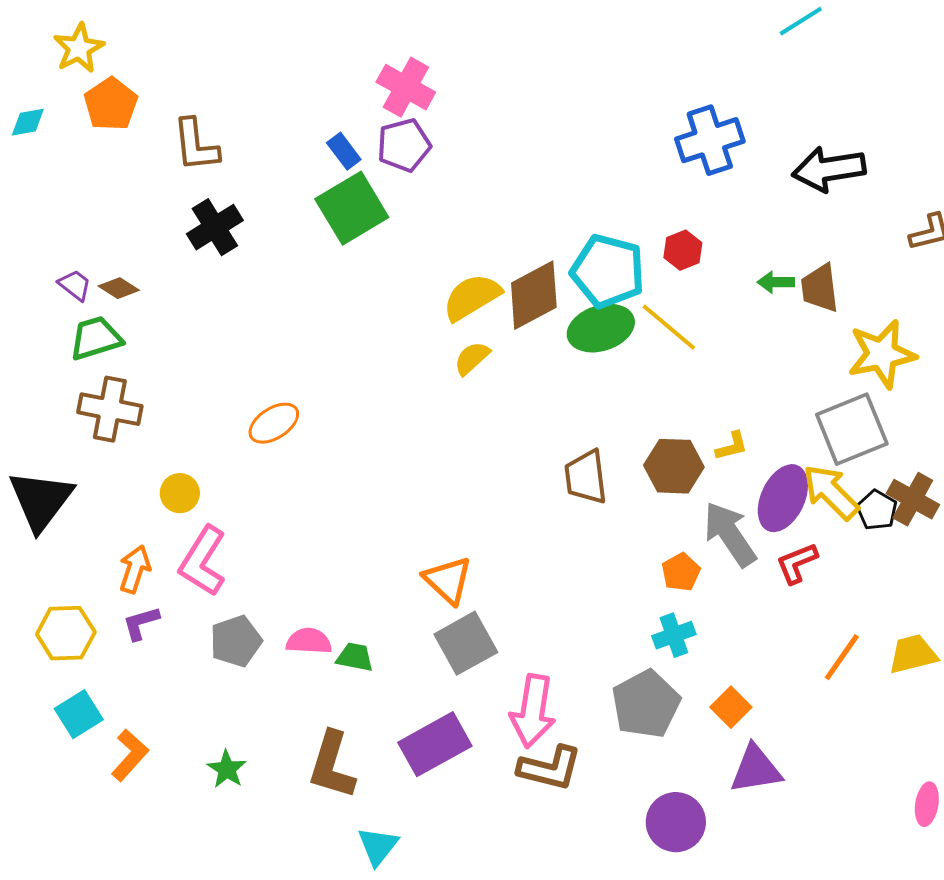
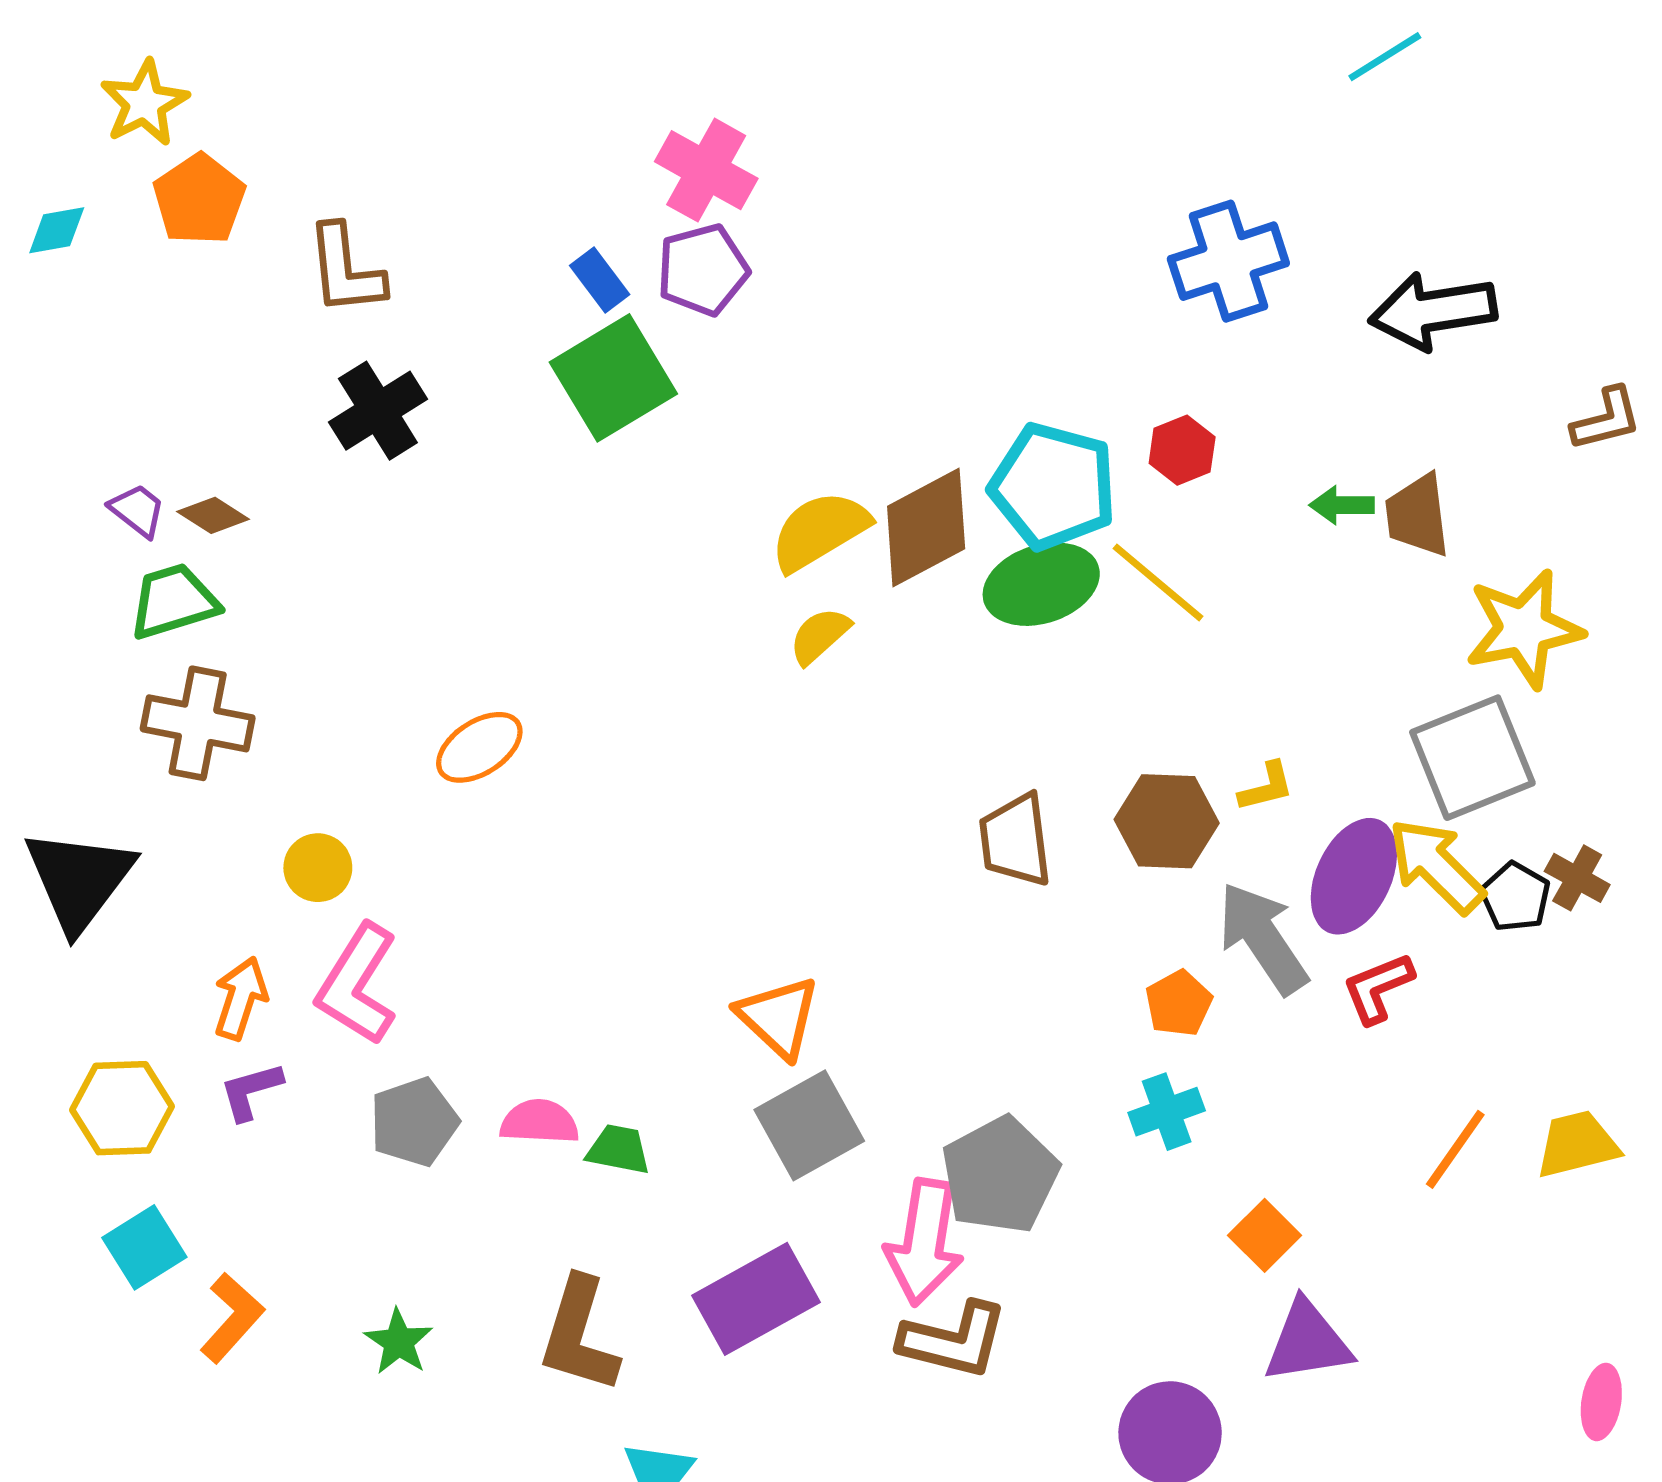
brown cross: (913, 499) -> (1577, 878), size x0.7
gray pentagon: (646, 704) -> (1000, 1175), moved

